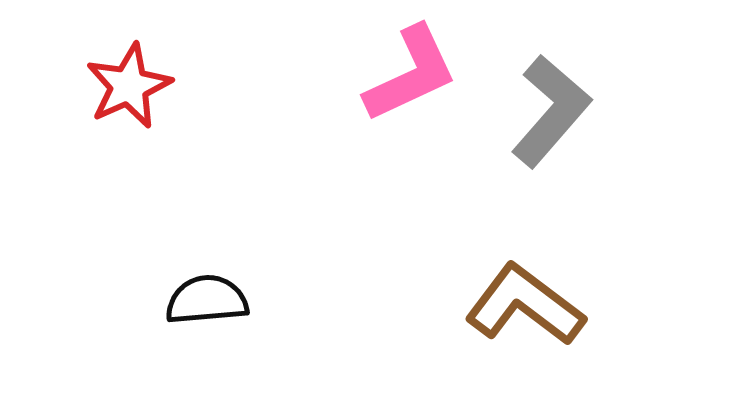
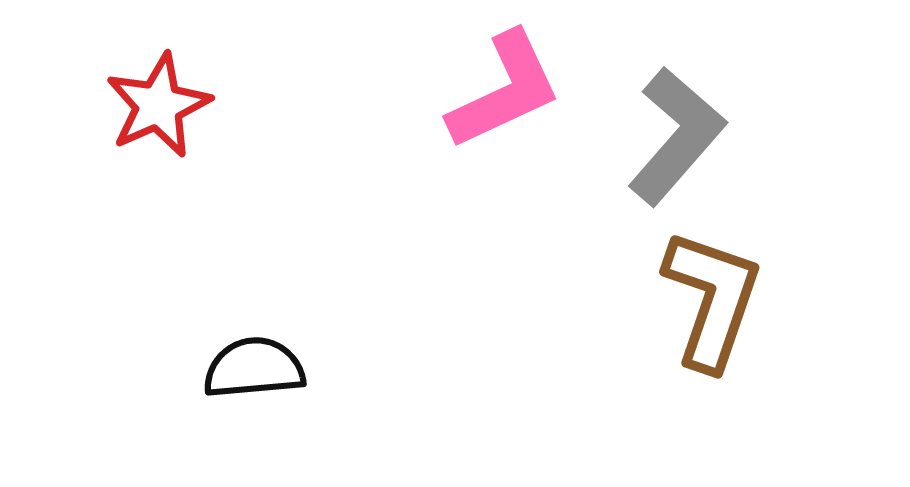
brown L-shape: (525, 305) -> (712, 299), moved, turned 72

